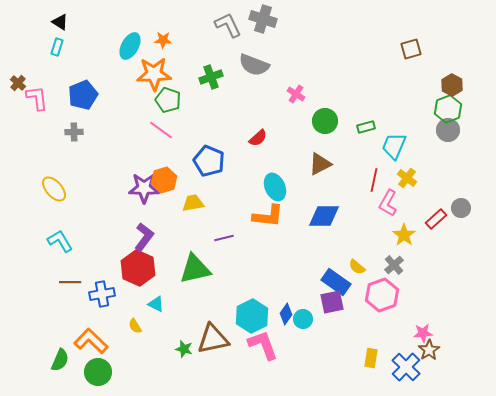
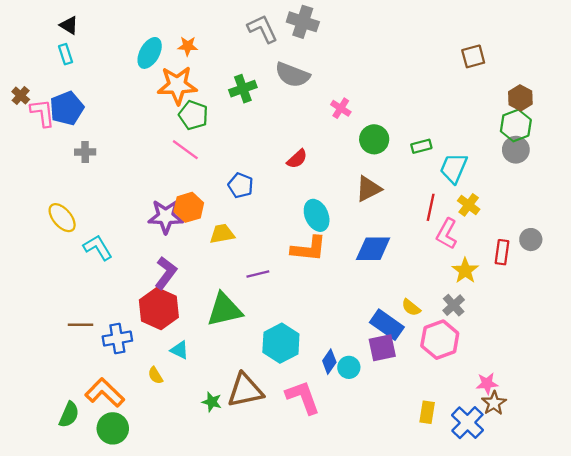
cyan rectangle: (57, 47) -> (66, 54), turned -36
blue pentagon: (83, 95) -> (67, 108), moved
blue pentagon: (209, 161) -> (241, 185), size x0.7
red rectangle: (436, 219) -> (502, 252), turned -40
cyan L-shape: (60, 241) -> (98, 248), moved
cyan hexagon: (252, 316) -> (281, 343), moved

